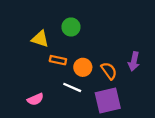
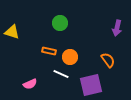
yellow triangle: (40, 39) -> (12, 32), moved
purple arrow: (134, 61) -> (117, 28), moved
orange semicircle: (109, 71) -> (108, 60), moved

